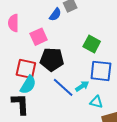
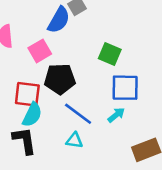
blue semicircle: (55, 14) -> (59, 20), size x1.5
cyan arrow: (82, 86) -> (116, 115), moved
cyan triangle: (96, 102) -> (74, 140), moved

